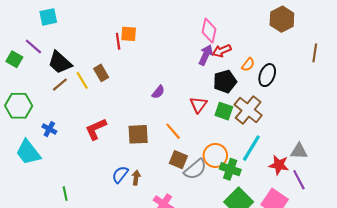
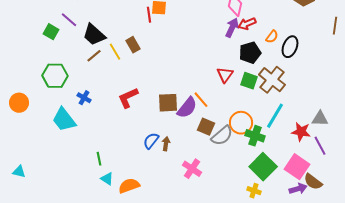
purple semicircle: (158, 92) -> (187, 108), moved, size x1.6

